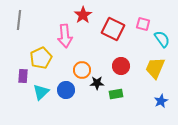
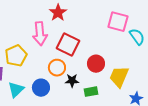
pink square: (143, 24) -> (118, 22), size x1.5
red square: (113, 29) -> (68, 45), moved
yellow trapezoid: (155, 68) -> (119, 77), moved

